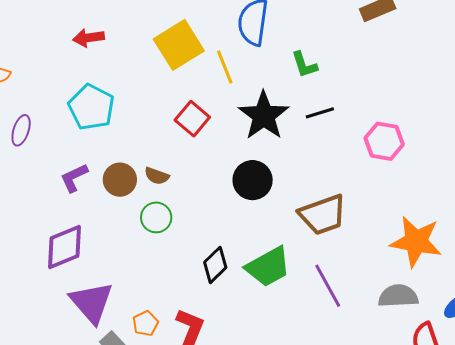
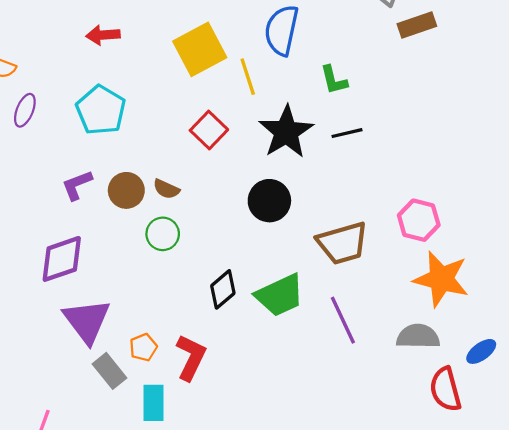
purple ellipse: (21, 130) -> (25, 110), moved
pink hexagon: (384, 141) -> (419, 220), moved

